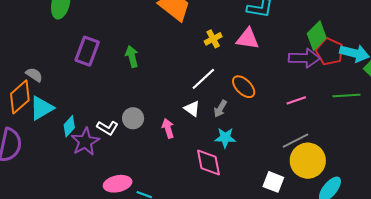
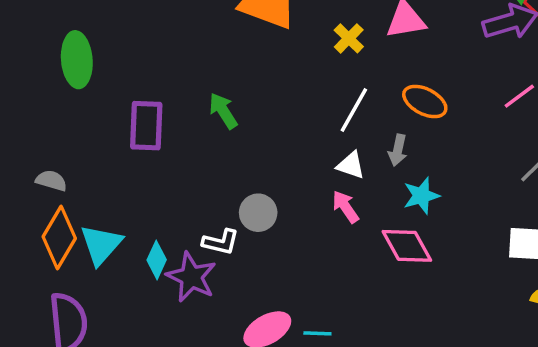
gray semicircle: (34, 75) -> (51, 181), moved
pink arrow: (168, 128) -> (345, 207), moved

